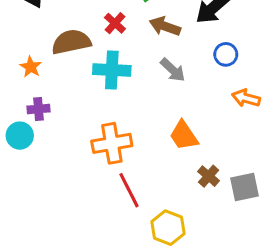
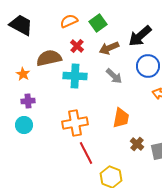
brown arrow: (165, 26) -> (109, 48), turned -42
blue circle: (226, 54) -> (148, 66), size x1.5
cyan circle: (20, 136) -> (24, 125), moved
orange trapezoid: (184, 136) -> (121, 118), turned -135

